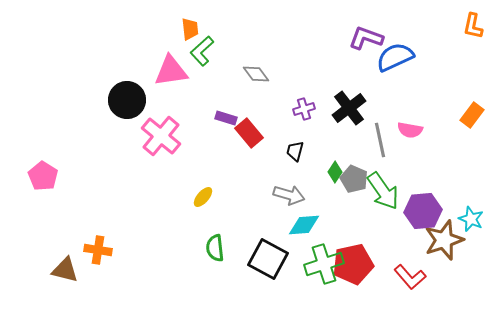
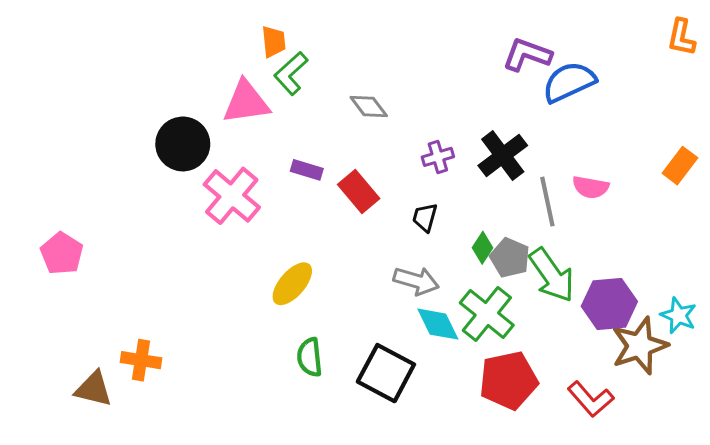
purple rectangle: (226, 118) -> (307, 170), moved
yellow ellipse: (203, 197) -> (292, 284), size x1.5
cyan diamond: (304, 225) -> (438, 324), turned 68
green cross: (324, 264) -> (487, 314), moved, turned -33

